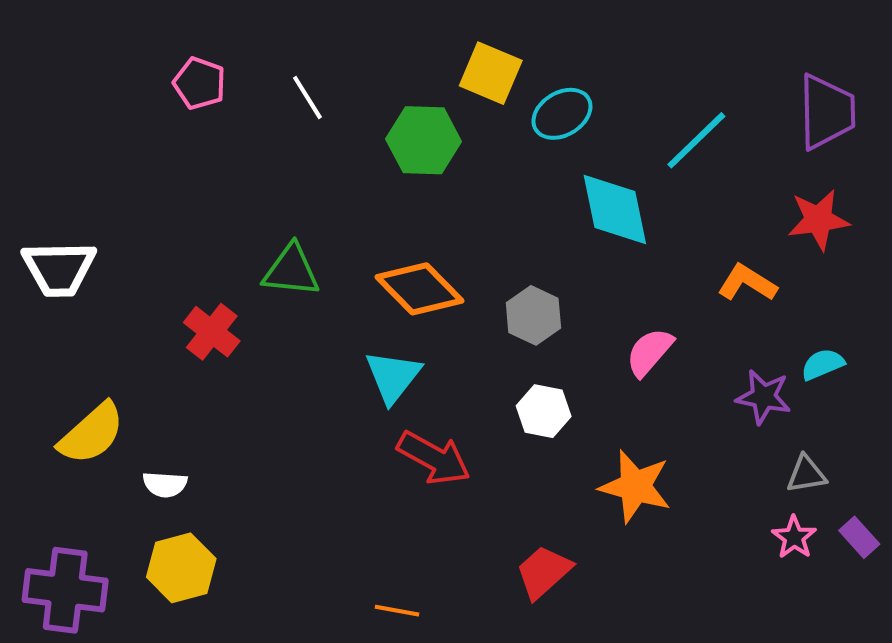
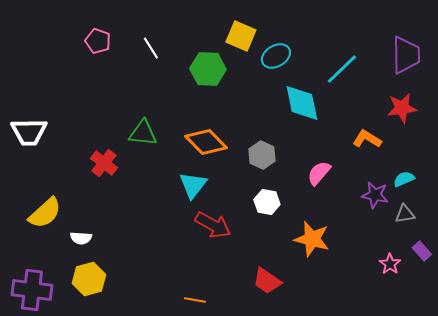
gray triangle: (806, 474) -> (405, 214), moved
purple rectangle: (859, 537) -> (422, 251), moved
red trapezoid: (544, 572) -> (267, 281), turned -104

